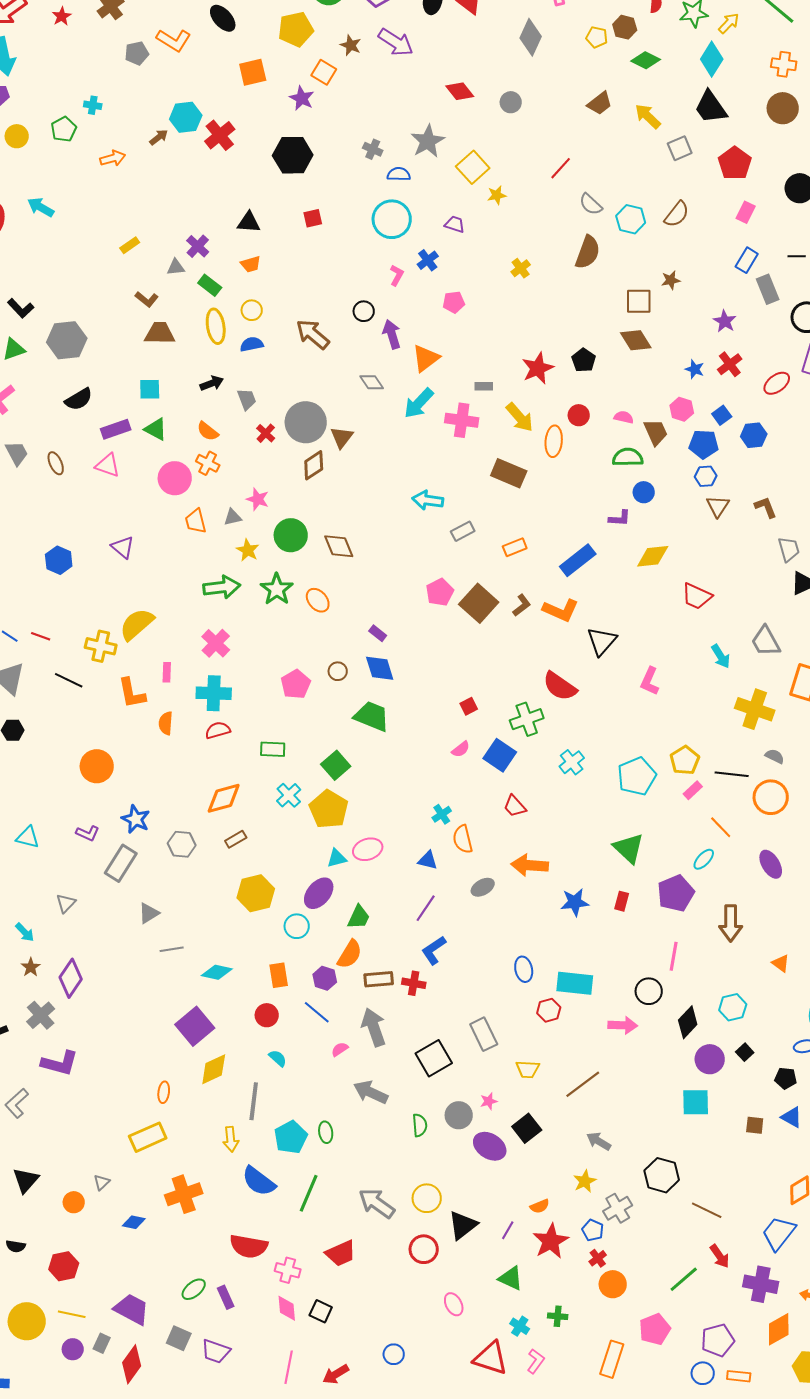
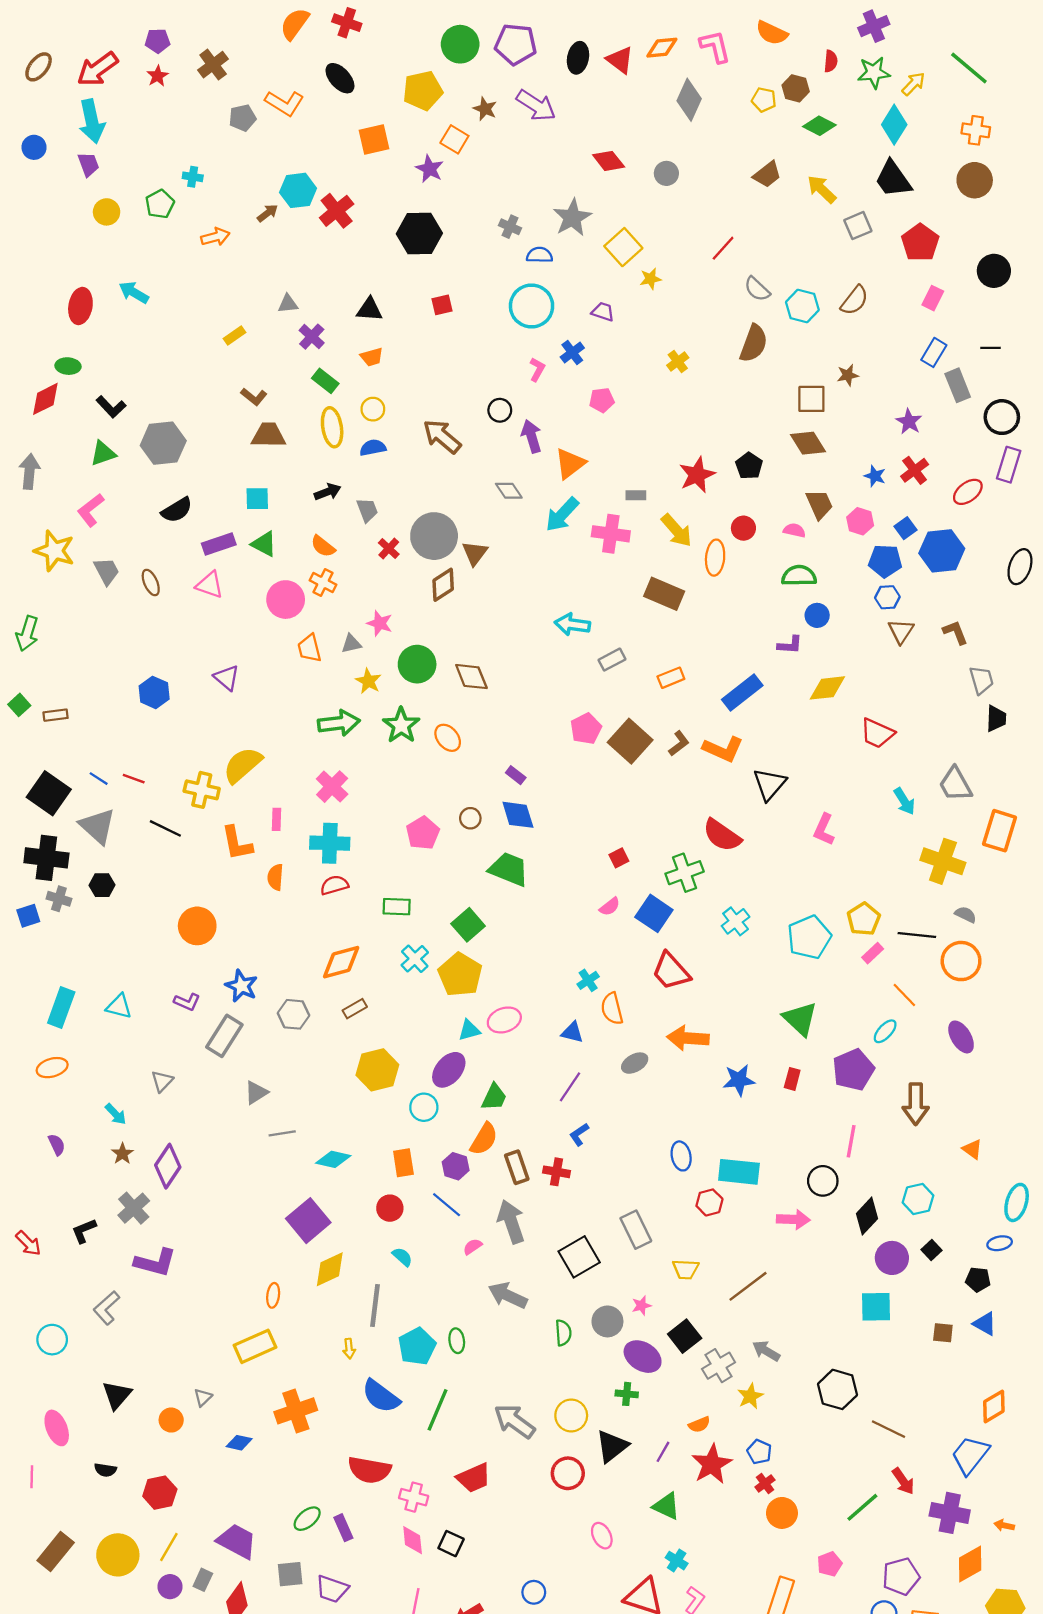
gray triangle: (176, 267) -> (288, 304), moved
brown trapezoid: (656, 432) -> (819, 504), moved
blue hexagon: (754, 435) -> (942, 551), size x1.5
red trapezoid: (515, 806) -> (671, 971), size x1.5
blue L-shape: (434, 950) -> (579, 1134), size x0.7
brown rectangle: (379, 979) -> (517, 1167), turned 76
yellow arrow: (231, 1139) -> (349, 1349), size x0.7
gray cross: (618, 1208) -> (719, 1366), moved
yellow line: (72, 1314) -> (169, 1547), turned -72
green cross: (558, 1316) -> (627, 1394), moved
pink pentagon: (655, 1329) -> (830, 1564), size x0.7
gray square: (179, 1338) -> (290, 1574), turned -30

